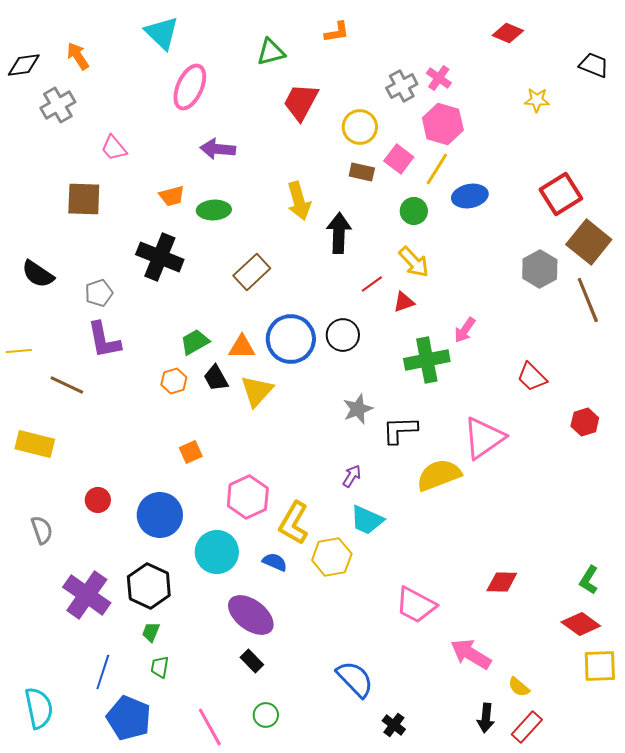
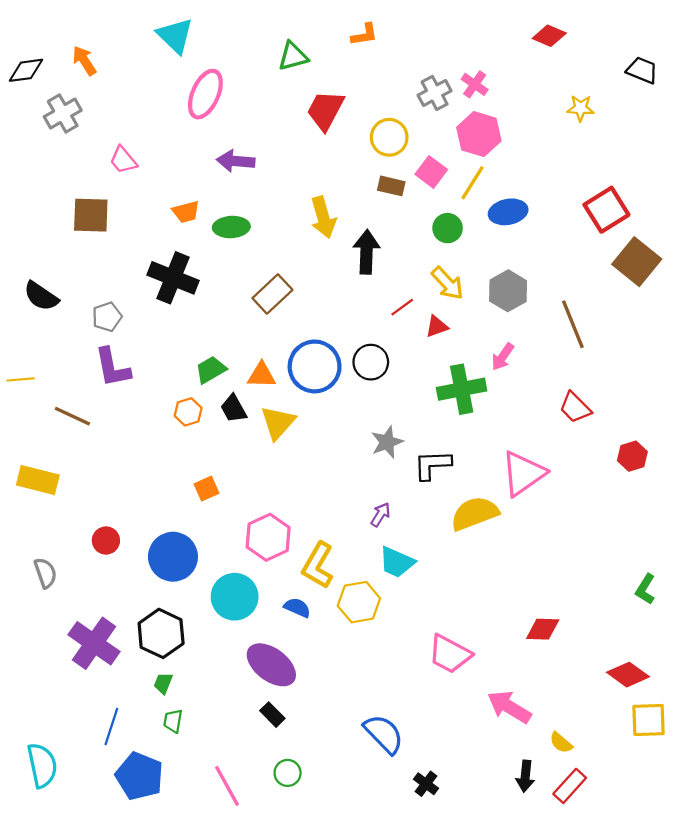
gray hexagon: (540, 269) -> (508, 291), moved
brown line: (588, 300) -> (573, 324), moved
green L-shape: (589, 580) -> (645, 589), moved

